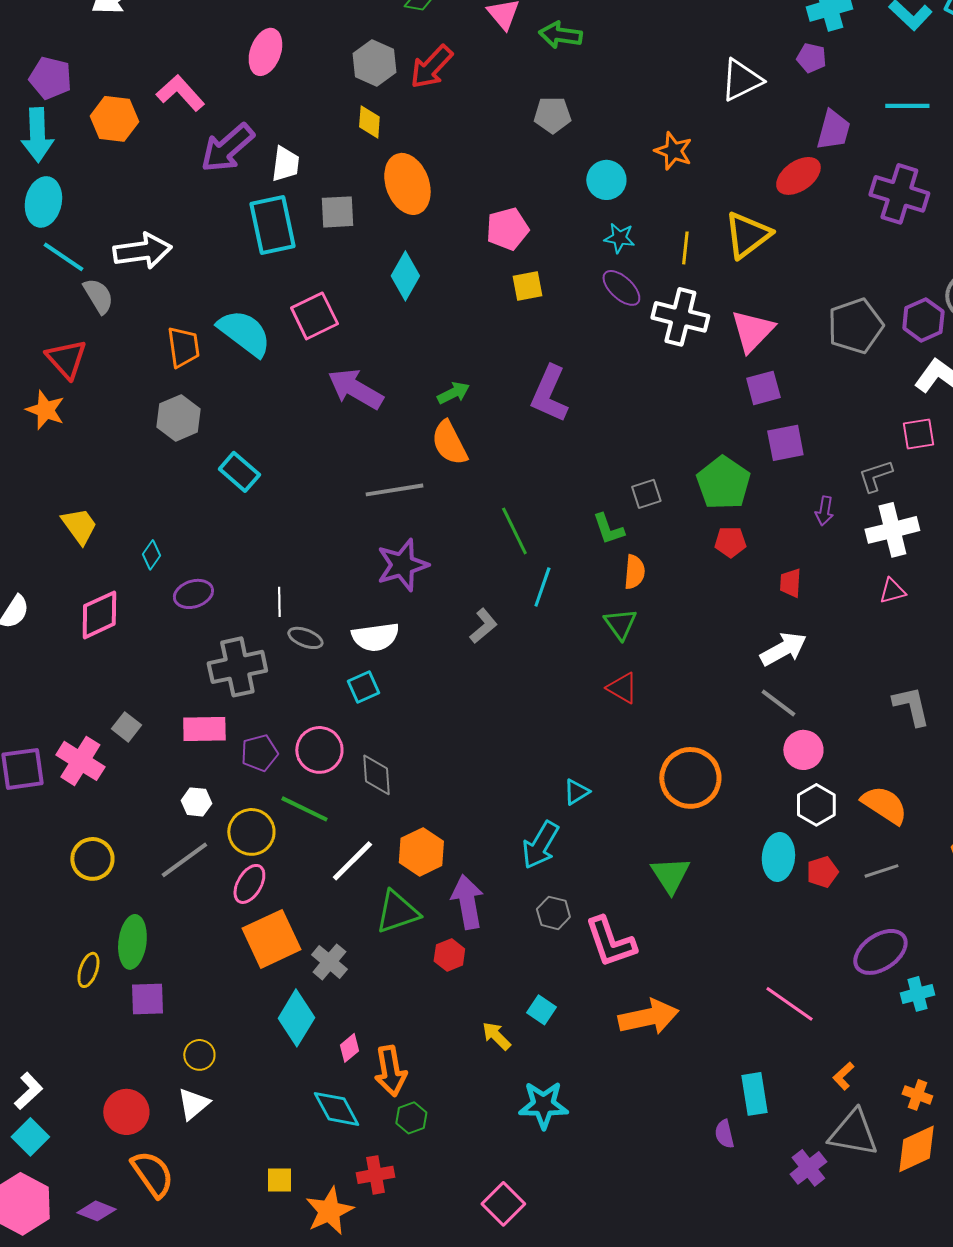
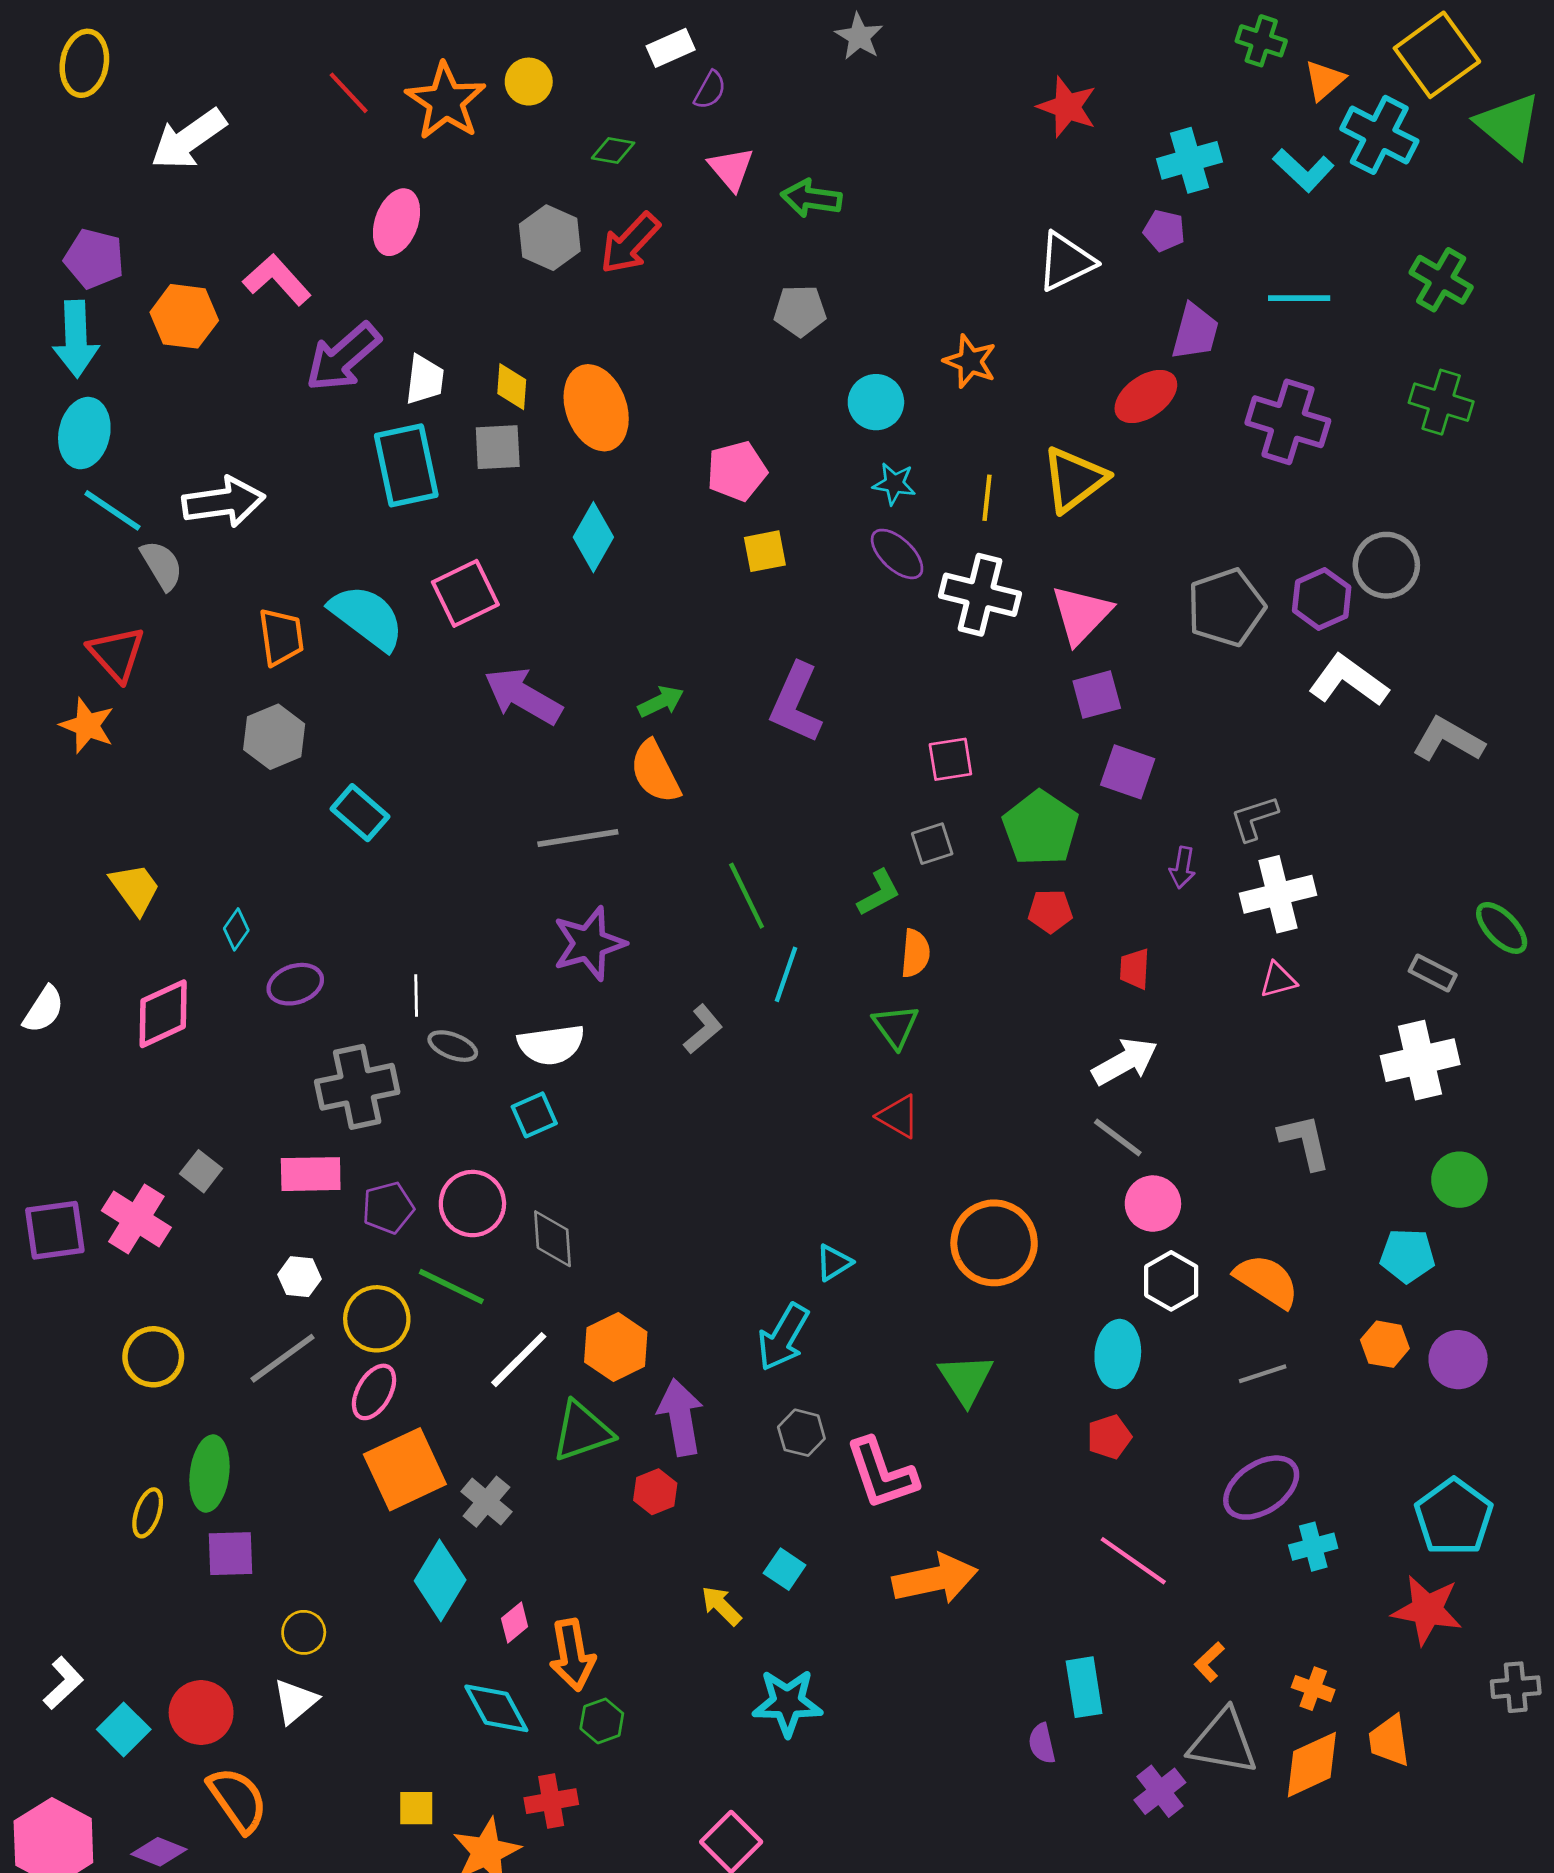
yellow diamond: (369, 122) -> (512, 387), moved
pink square: (918, 434) -> (950, 759), moved
purple square: (785, 443) -> (1128, 772), turned 30
green L-shape: (608, 529) -> (879, 893), turned -99
red pentagon: (822, 872) -> (1109, 1437), moved
cyan square: (30, 1137) -> (124, 1729), moved

